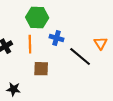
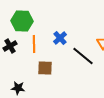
green hexagon: (37, 18) -> (22, 21), moved
blue cross: (57, 38) -> (60, 38), turned 32

